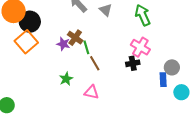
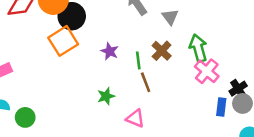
green arrow: (143, 15) -> (198, 48), moved
brown cross: (75, 38) -> (162, 51), moved
black cross: (133, 63) -> (238, 89), moved, turned -32
blue rectangle: (163, 80) -> (221, 107), moved

